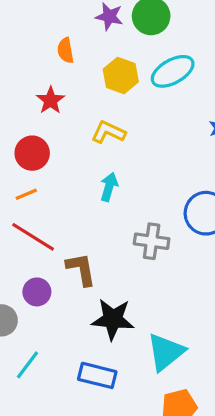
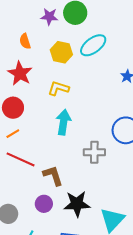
red star: (51, 100) -> (20, 73), size x1.4
cyan arrow: (109, 187) -> (63, 122), size x1.4
purple circle: (37, 292) -> (44, 204), moved

